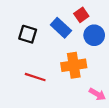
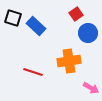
blue rectangle: (61, 28) -> (36, 26), moved
black square: (28, 34) -> (13, 18), moved

